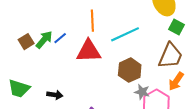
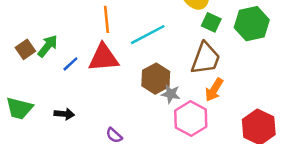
blue line: (60, 38) -> (70, 64), moved
gray star: (142, 92) -> (171, 94), moved

